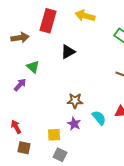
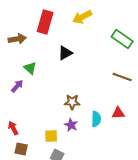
yellow arrow: (85, 16) -> (82, 17), turned -42
cyan semicircle: (99, 118) -> (96, 119), turned 42

